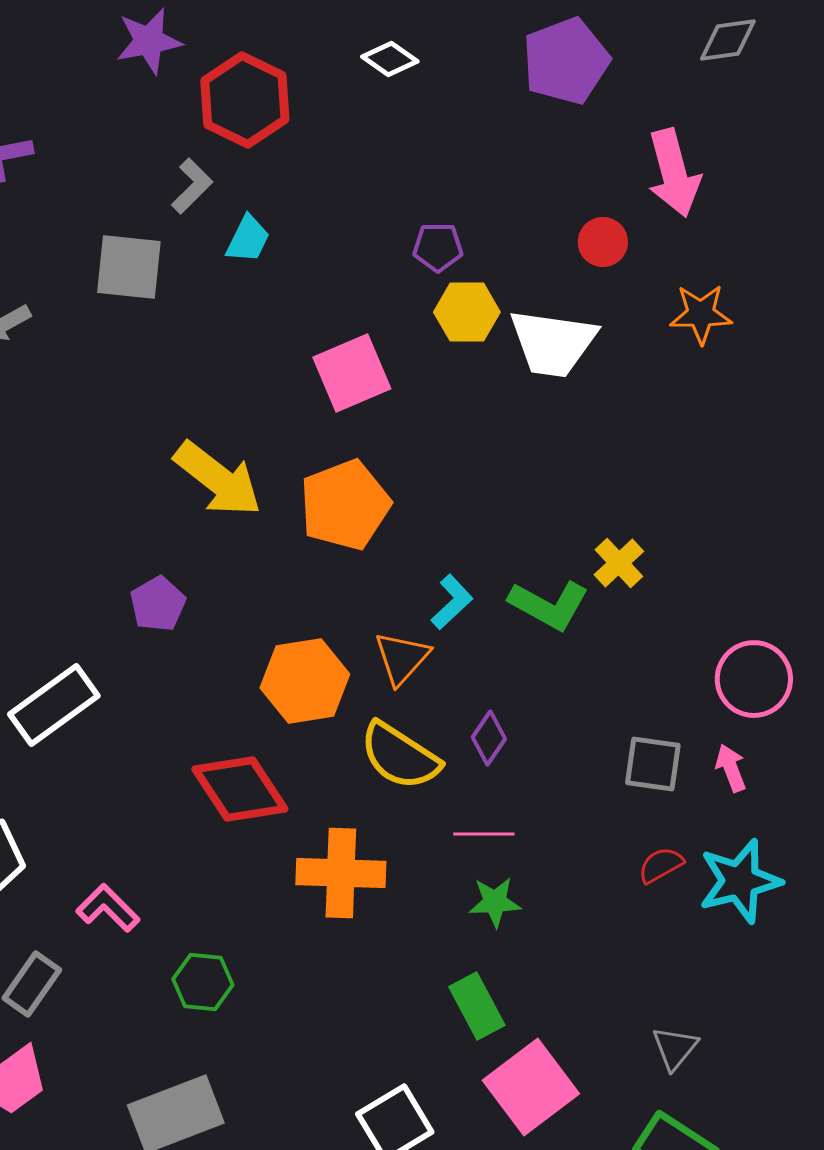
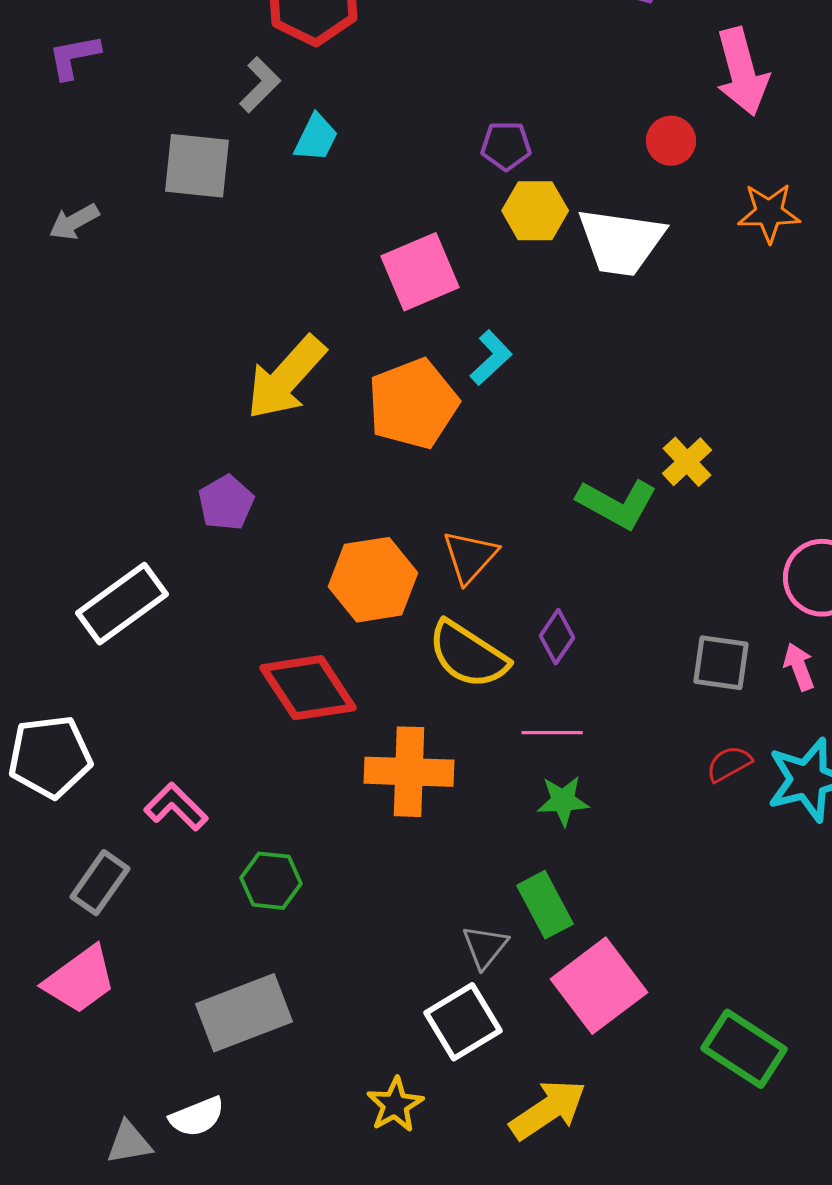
yellow arrow: (218, 479) -> (286, 378), turned 94
cyan L-shape: (452, 602) -> (491, 358), moved
gray triangle: (675, 1048) -> (485, 947), moved

